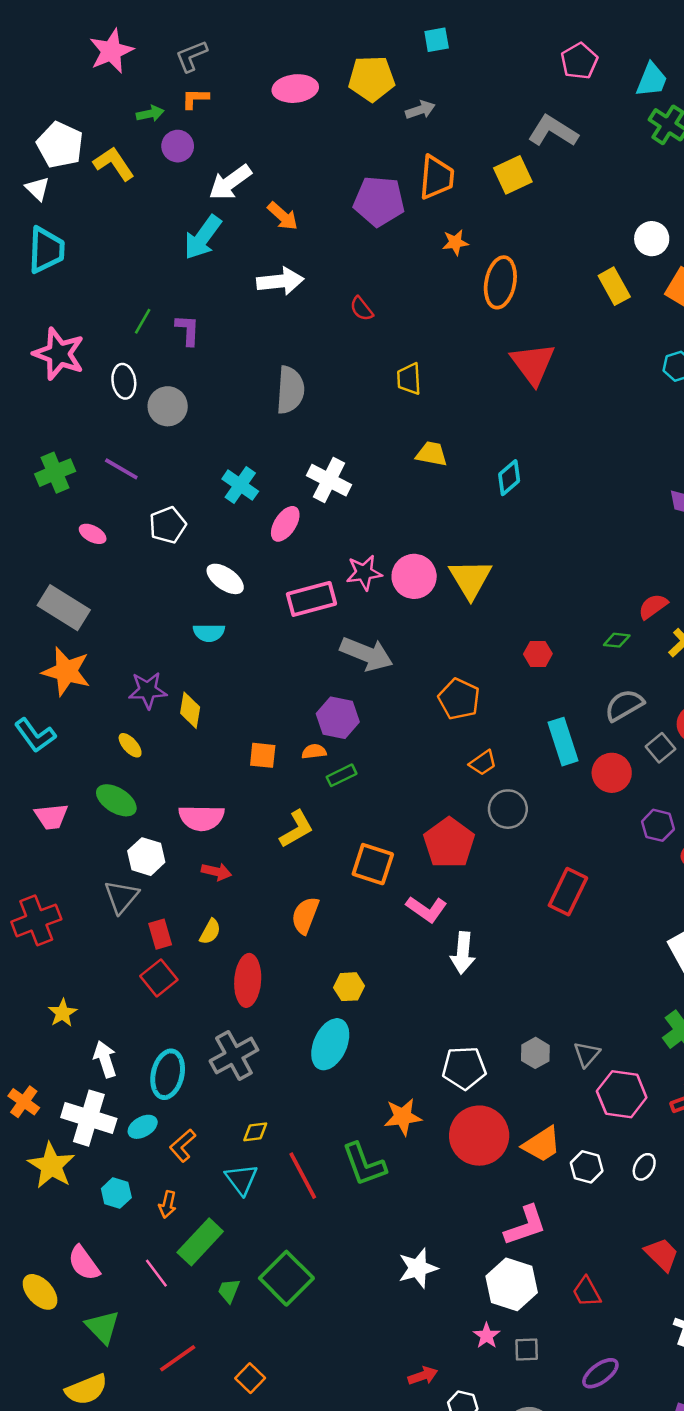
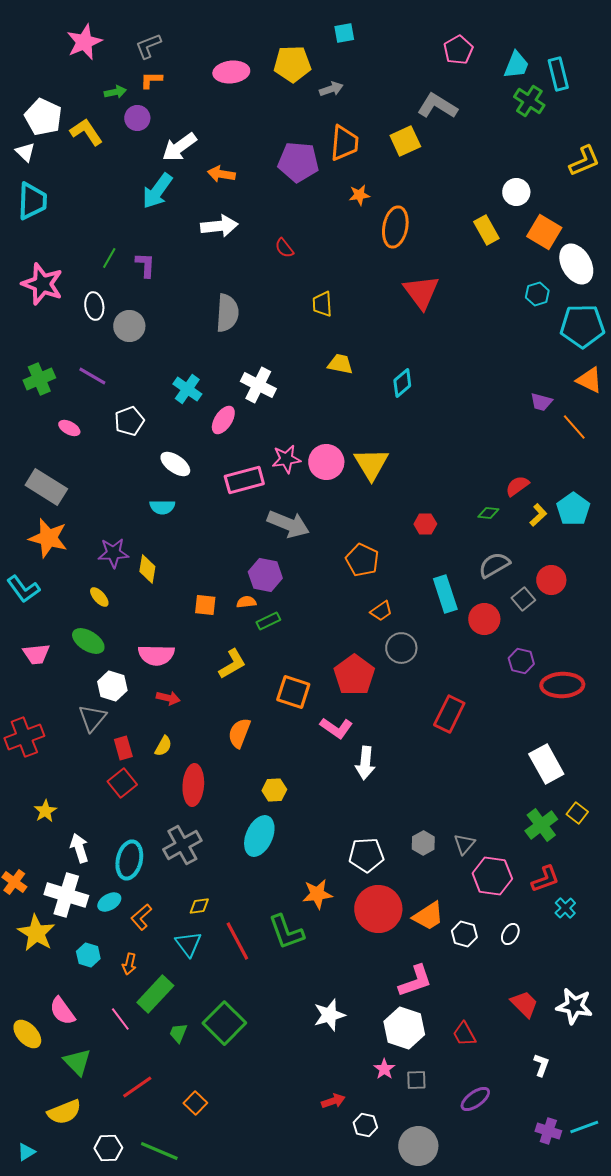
orange arrow: (283, 216) -> (221, 174), turned 148

